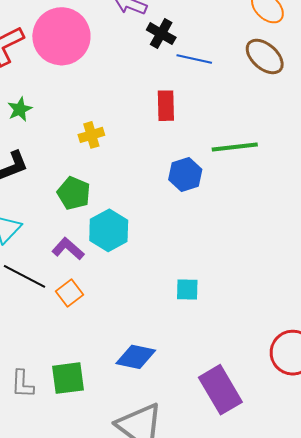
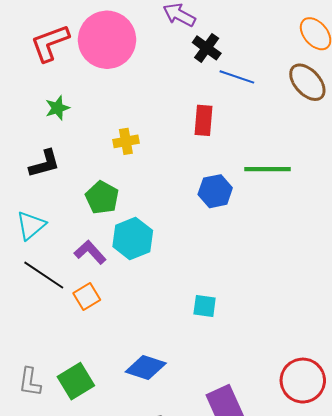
green square: (68, 378) -> (76, 381), turned -30

